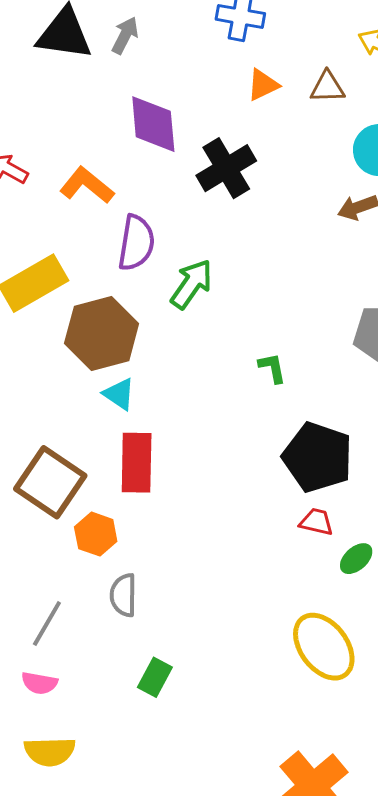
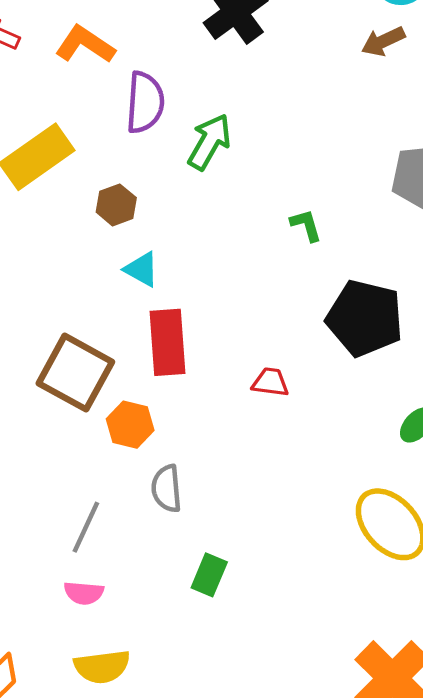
brown hexagon: (102, 333) -> (116, 205), size x0.5
red trapezoid: (316, 522) -> (270, 382), moved

